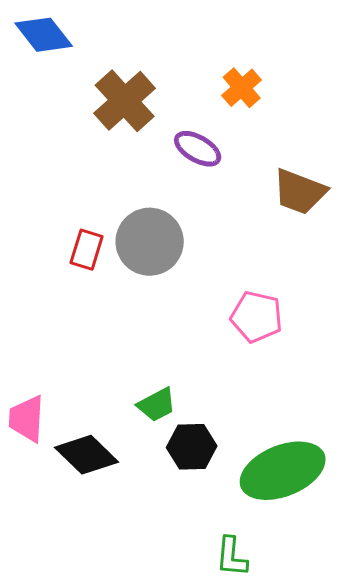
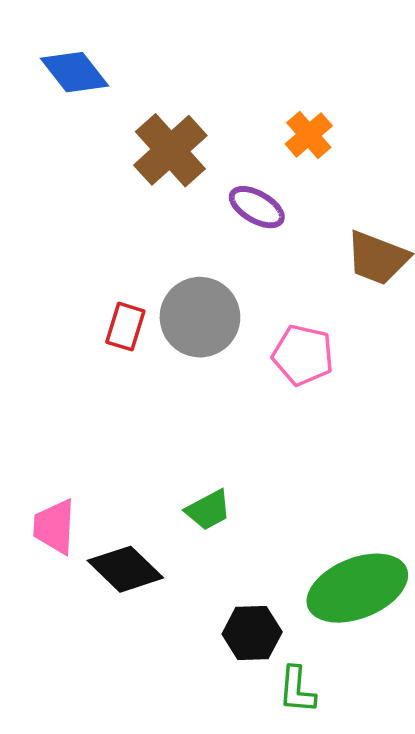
pink pentagon: (257, 317) -> (303, 355), moved
black hexagon: (192, 447) -> (252, 633), moved

